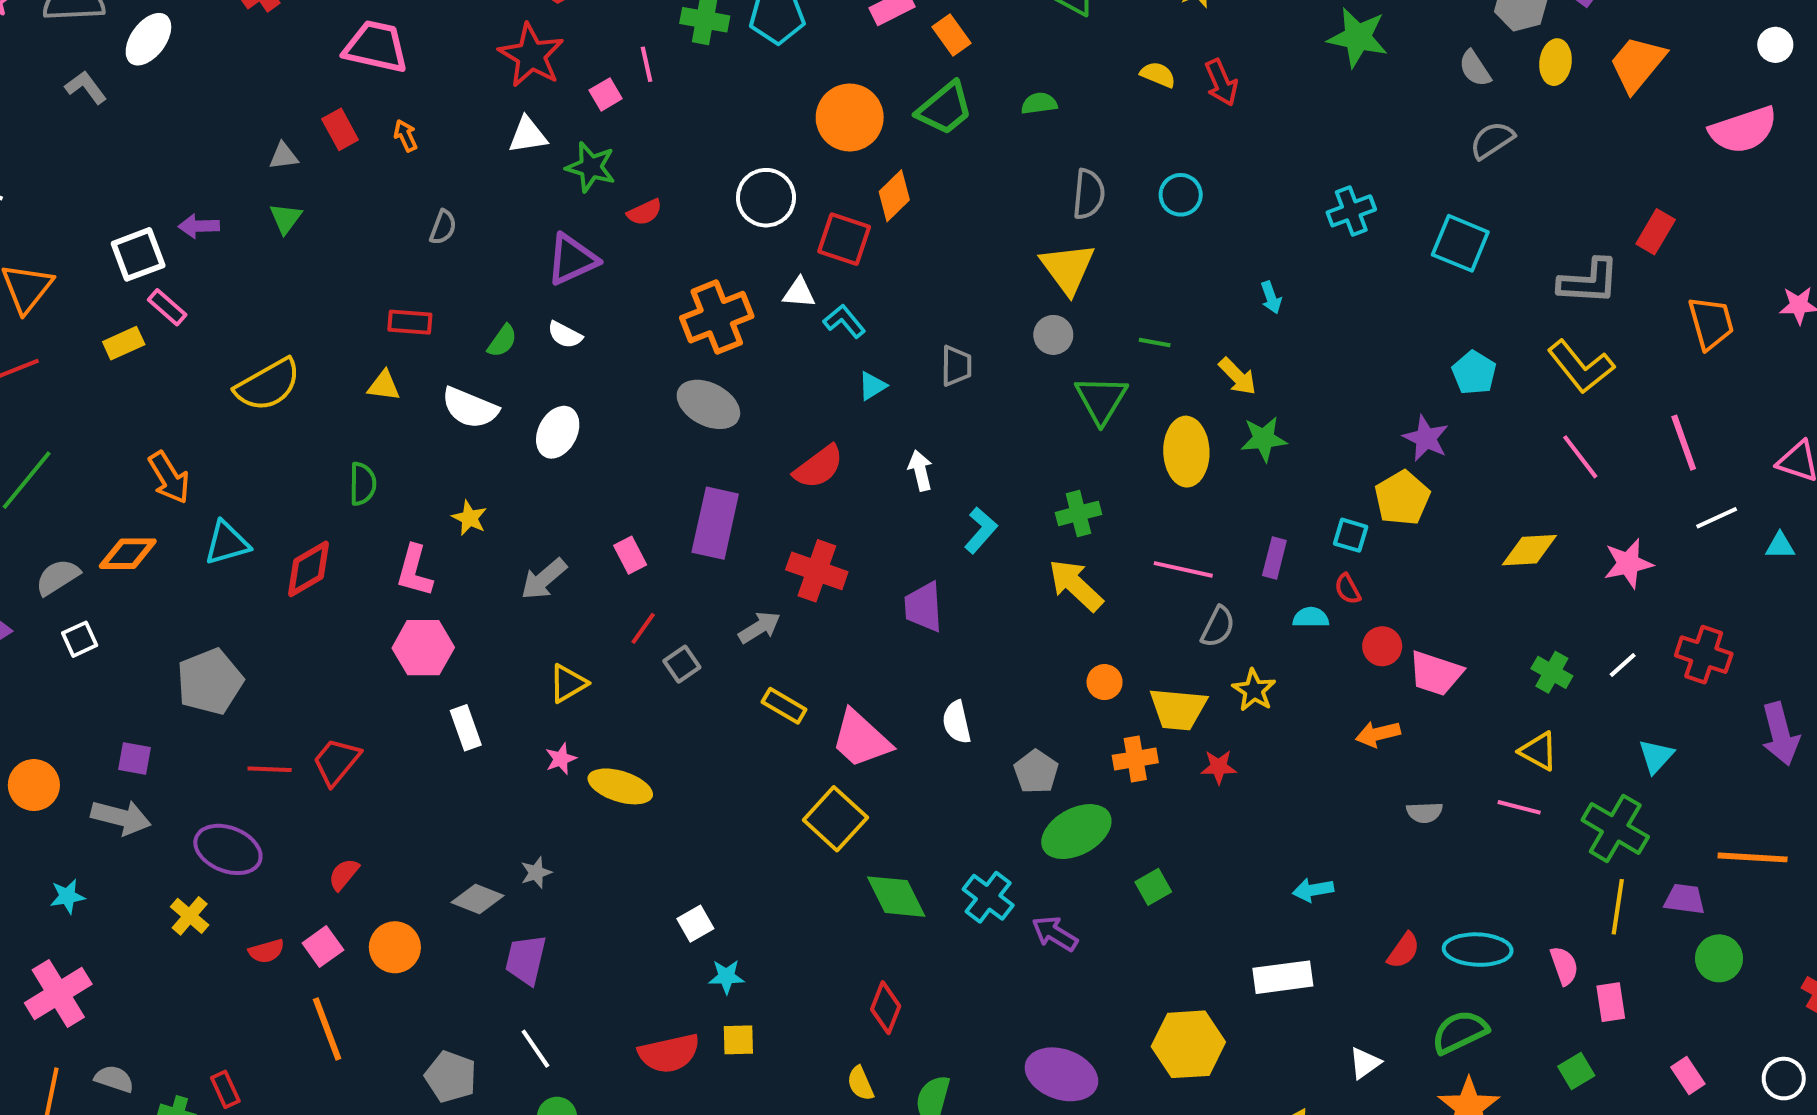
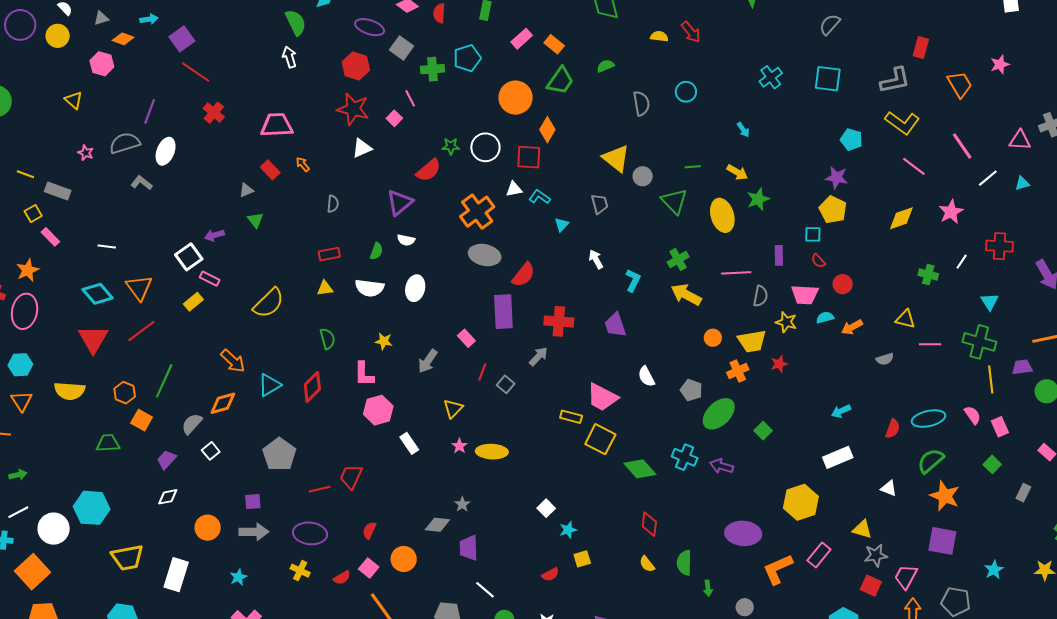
green star: (591, 167) -> (451, 146), moved, size x0.7
red semicircle: (645, 212) -> (429, 170), size x1.5
yellow triangle: (1068, 268) -> (616, 158), moved
red semicircle: (819, 467) -> (523, 275), moved
cyan semicircle: (1311, 617) -> (825, 318), moved
pink trapezoid: (1436, 673) -> (805, 295), moved
yellow rectangle: (784, 706) -> (571, 417), moved
yellow triangle: (1538, 751) -> (905, 319), moved
red semicircle: (669, 1053) -> (550, 574), size x0.6
white triangle: (1365, 1063) -> (889, 488), turned -48

